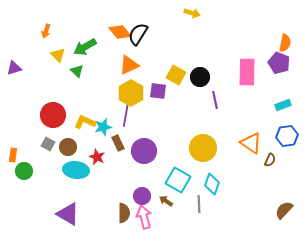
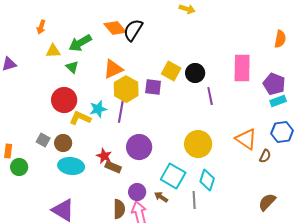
yellow triangle: (58, 55) -> (53, 51), turned -49
purple pentagon: (279, 63) -> (274, 84), moved
orange triangle: (129, 65) -> (113, 69), moved
red circle: (53, 115) -> (64, 100), moved
cyan star: (103, 127) -> (98, 109), moved
brown rectangle: (118, 143) -> (113, 167), moved, turned -42
red star: (97, 157) -> (104, 156), moved
brown semicircle: (284, 210) -> (267, 202), moved

